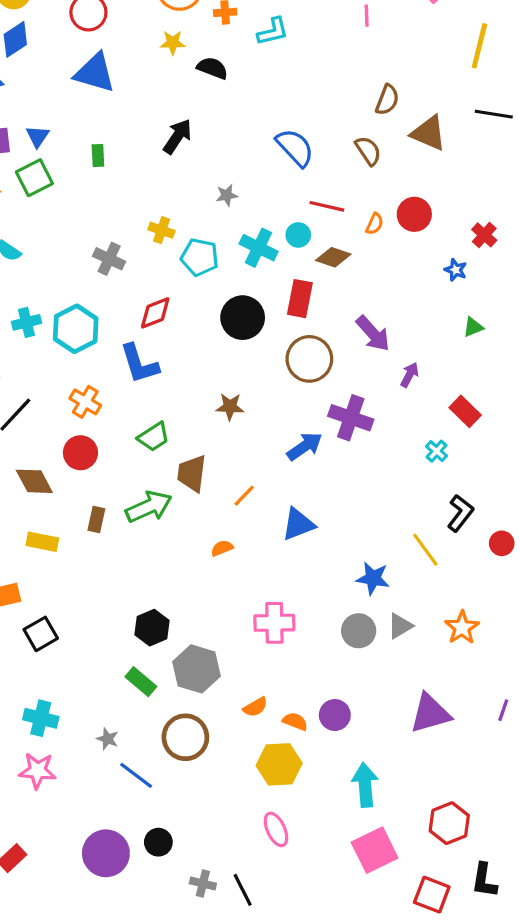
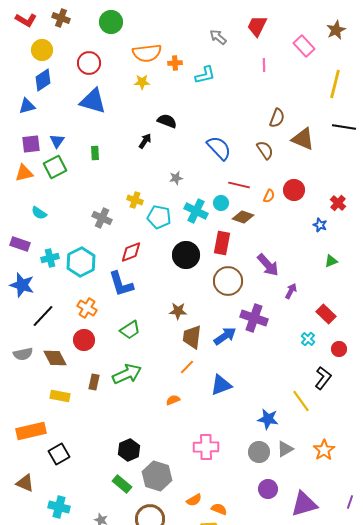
black semicircle: (212, 68) -> (167, 121), moved
black arrow: (177, 136) -> (145, 141), size x0.7
brown trapezoid: (192, 473) -> (192, 337), moved
red circle: (502, 543) -> (339, 349), moved
purple circle: (335, 715) -> (268, 489), moved

